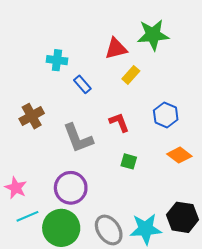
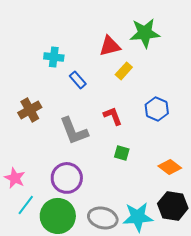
orange diamond: (179, 155) -> (170, 167), moved
cyan line: (27, 216) -> (26, 205), turned -30
gray ellipse: (109, 230) -> (103, 218), turned -40

